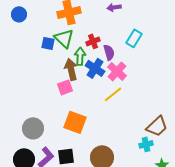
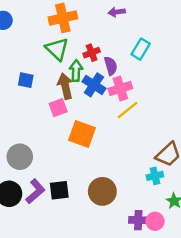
blue square: (48, 43) -> (26, 80), moved
pink cross: (117, 71) -> (120, 89), turned 30
yellow line: (113, 94) -> (127, 110), moved
orange square: (75, 122) -> (82, 134), moved

